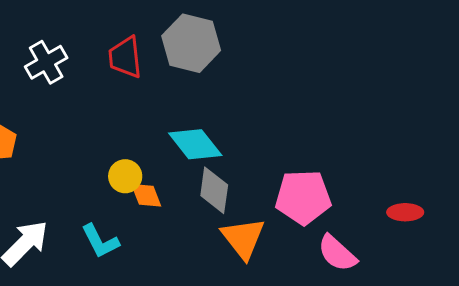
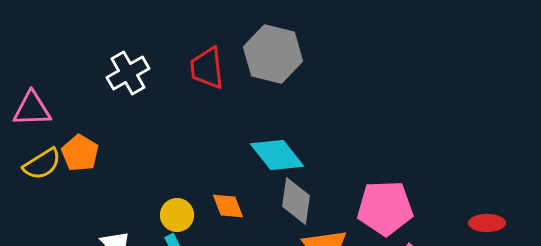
yellow circle: (125, 176) -> (177, 215), moved

